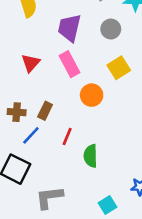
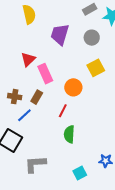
pink rectangle: (69, 64) -> (45, 74), moved
red line: (67, 137) -> (63, 111), moved

